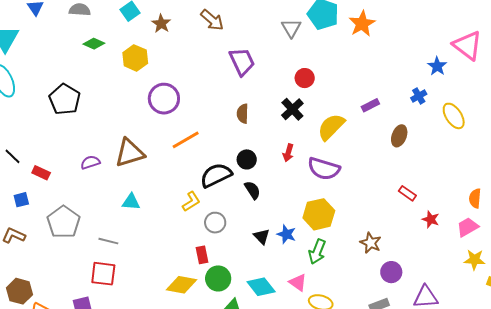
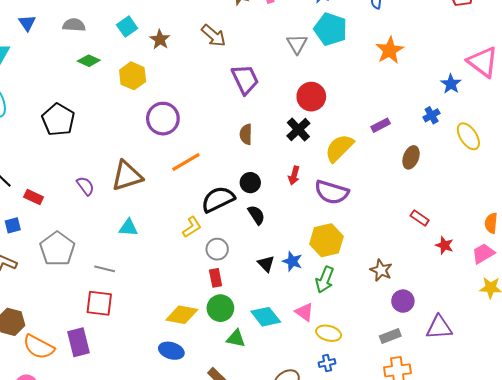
orange star: (362, 24) -> (390, 50), moved
red circle: (305, 78) -> (311, 97), size x1.4
purple semicircle: (90, 162) -> (85, 186), turned 72
red rectangle: (202, 255) -> (216, 278), moved

